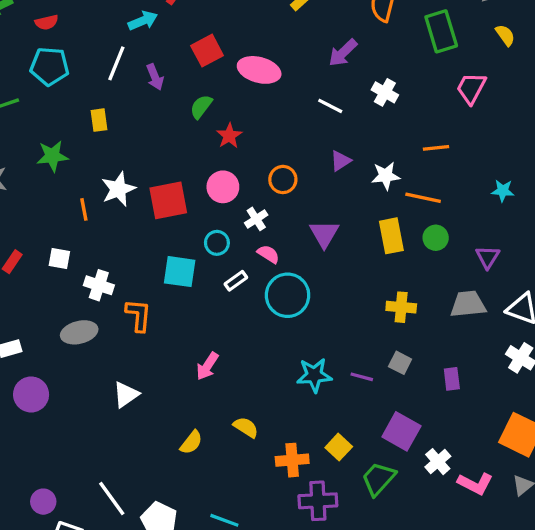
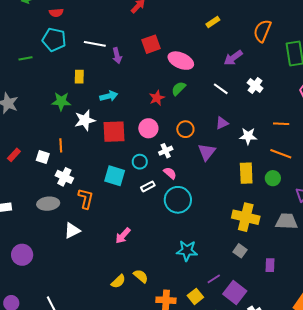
cyan arrow: (143, 21) -> (109, 96), moved
white line: (116, 63) -> (95, 44), turned 70
green semicircle: (201, 107) -> (179, 89), moved
green star: (52, 156) -> (61, 101), moved
orange line: (423, 198) -> (281, 154), moved
orange line: (84, 209) -> (61, 145), moved
purple triangle: (324, 234) -> (207, 152), moved
yellow cross: (401, 307) -> (246, 217), size x1.5
purple line: (362, 377) -> (214, 279), moved, turned -56
purple circle: (31, 394) -> (22, 255), moved
white triangle: (126, 395) -> (72, 231), moved
yellow semicircle: (191, 442) -> (118, 281), moved

